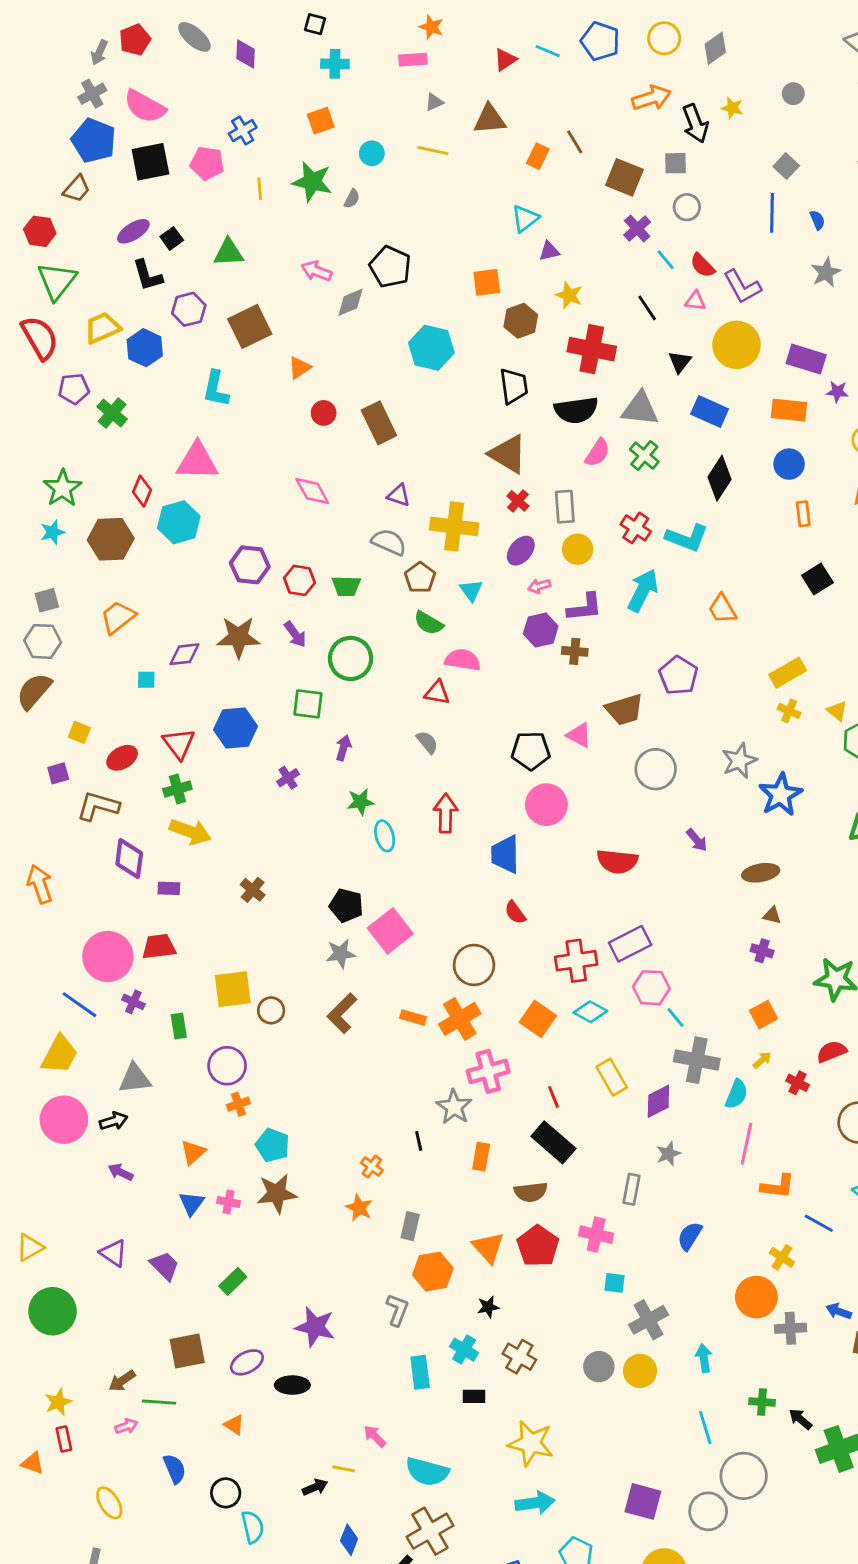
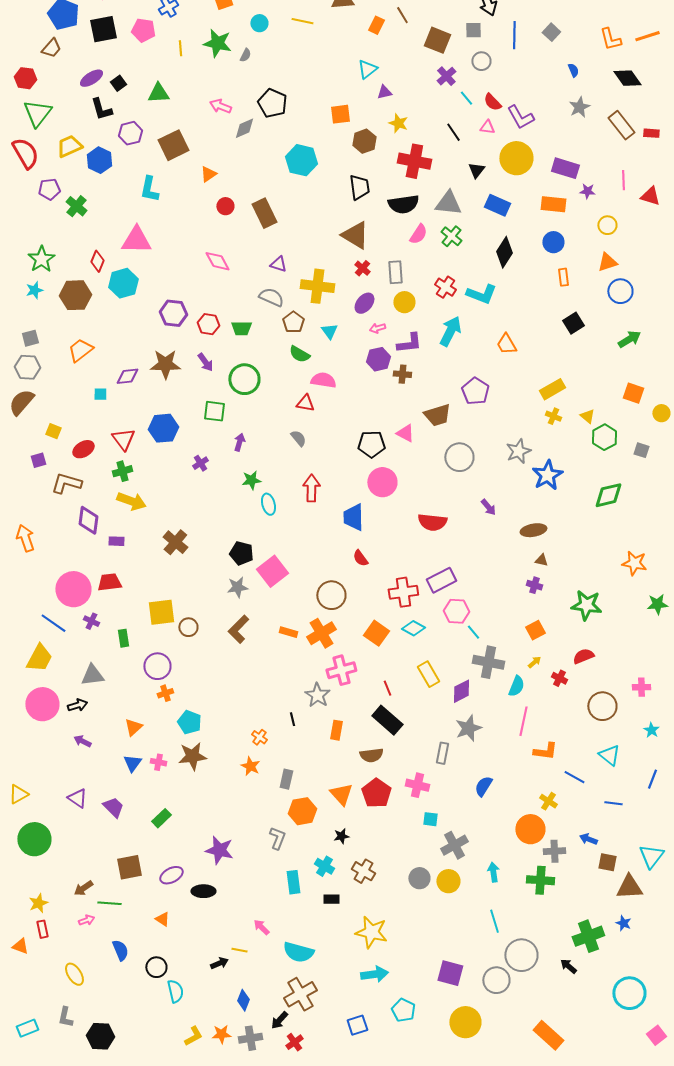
blue line: (772, 213) -> (514, 35), moved
brown cross: (253, 890) -> (175, 542), size x1.4
gray star: (668, 1154) -> (468, 728), size x1.5
green cross: (762, 1402) -> (540, 880), moved, size x1.5
black arrow: (800, 1419) -> (568, 966), moved

